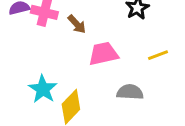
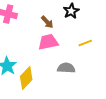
brown arrow: (77, 24) -> (47, 22), moved

